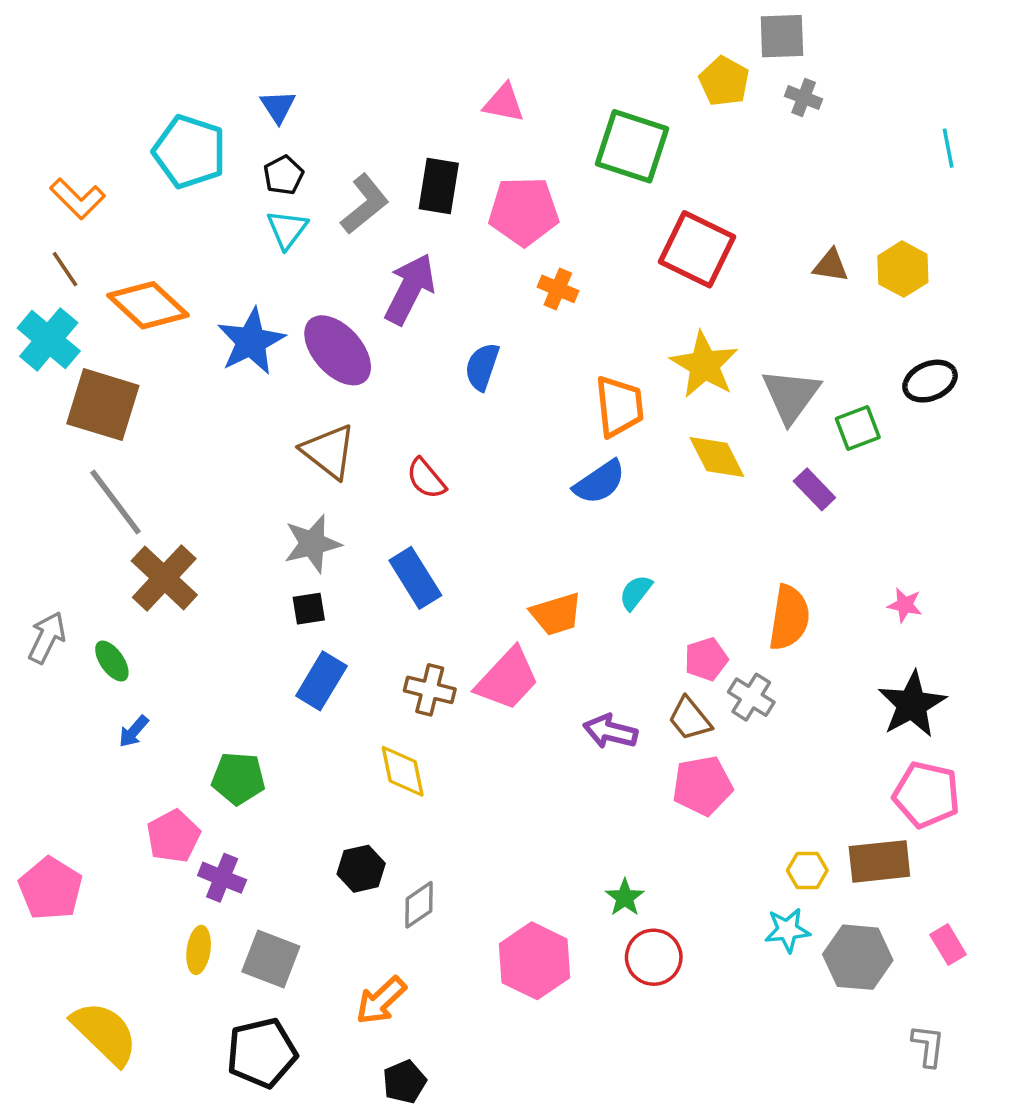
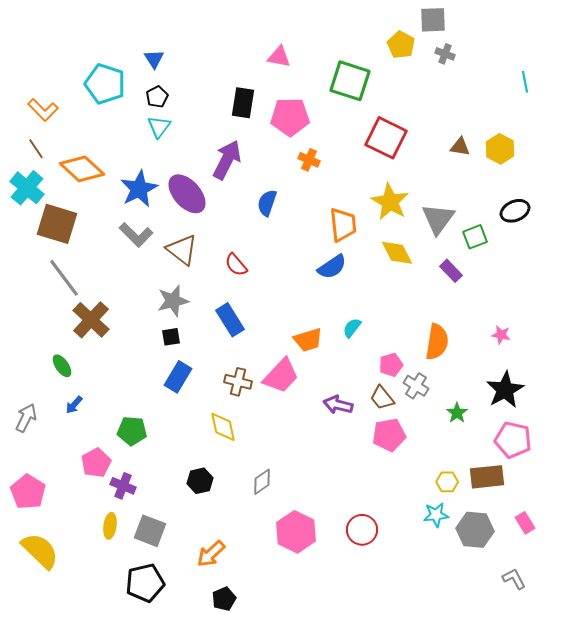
gray L-shape: (365, 204) -> (136, 235), moved, turned 84
gray arrow: (47, 638) -> (26, 418), moved
green star: (625, 898) -> (457, 413), moved
gray diamond: (419, 905) -> (262, 482), moved
yellow semicircle: (105, 1033) -> (40, 551), moved
gray L-shape: (928, 1046) -> (514, 579), turned -35

